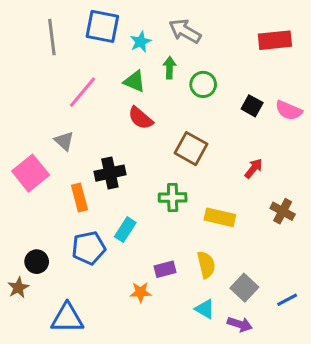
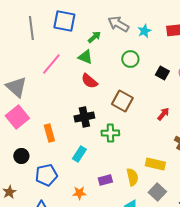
cyan star: (141, 42) -> (144, 31), moved
green arrow: (170, 68) -> (94, 37), moved, turned 48
gray triangle: (64, 141) -> (16, 87), moved, size x1.6
black cross: (110, 173) -> (84, 117), moved
yellow rectangle: (220, 217) -> (155, 164), moved
blue pentagon: (89, 248) -> (46, 175), moved
black circle: (37, 262) -> (21, 156), moved
orange star: (141, 292) -> (79, 193), moved

